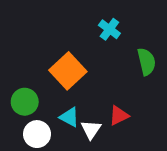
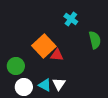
red triangle: (119, 116) -> (57, 55), moved, turned 32
cyan triangle: (69, 117) -> (45, 85), moved

